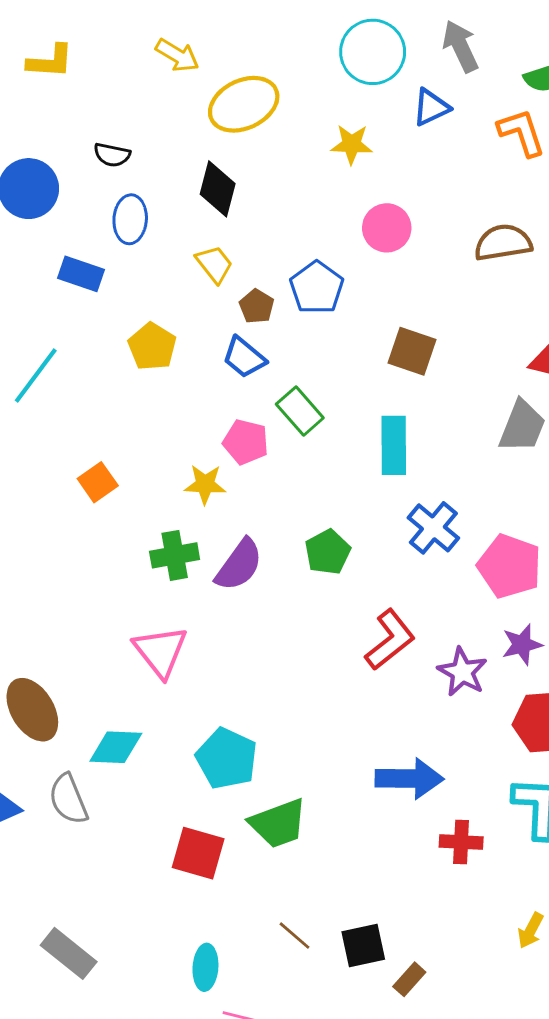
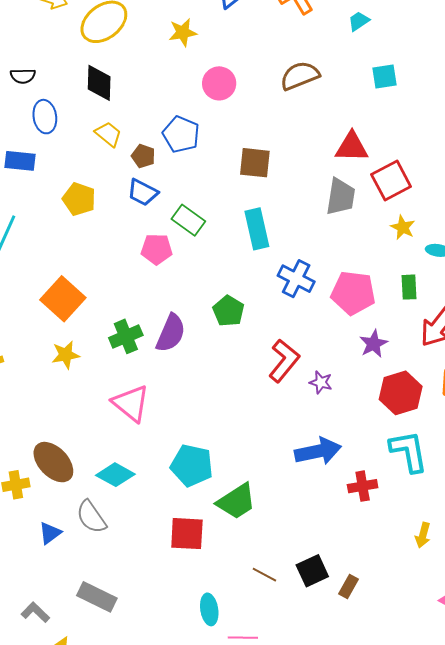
orange square: (98, 482) -> (63, 299), size x1.6
yellow star: (205, 484) -> (66, 355), moved
purple star: (462, 672) -> (321, 382), moved, size x0.7
cyan diamond: (116, 747) -> (115, 475), turned 39
gray rectangle: (69, 953) -> (97, 597), moved

